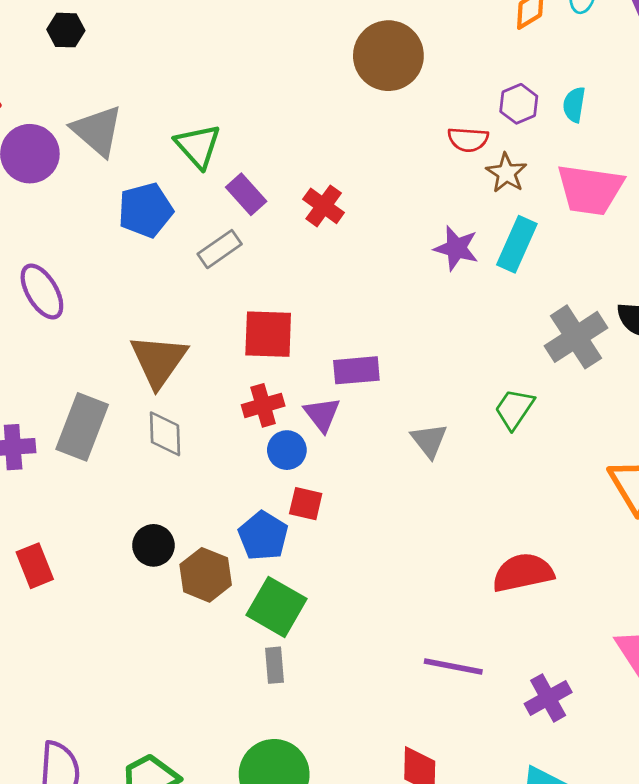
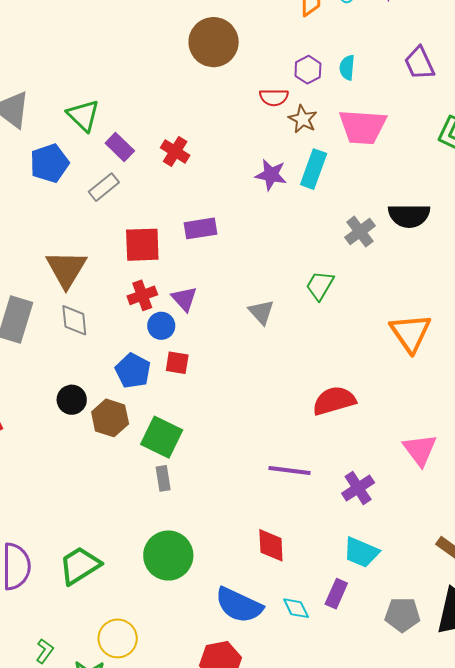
gray cross: (576, 337) -> (360, 232), size x0.7
purple rectangle: (356, 370) -> (201, 228), moved
blue pentagon: (263, 536) -> (133, 371), moved

